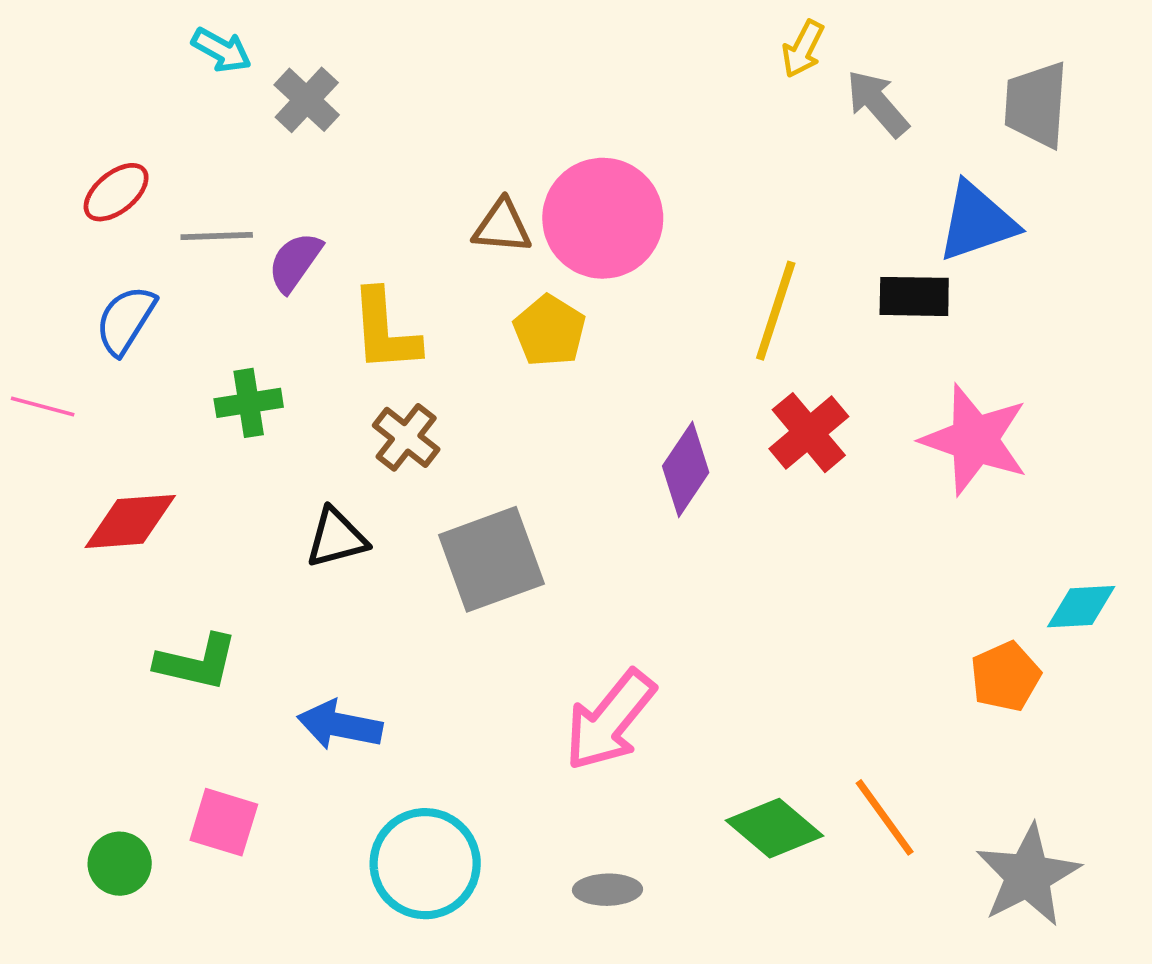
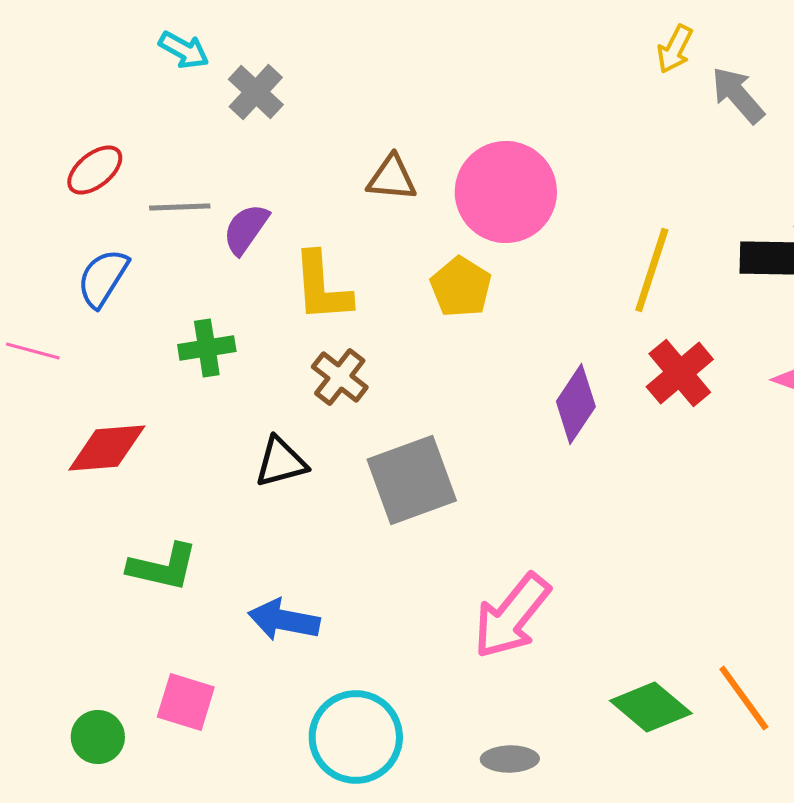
brown triangle: (502, 227) -> (392, 178), moved

